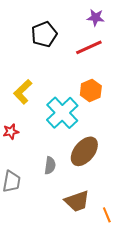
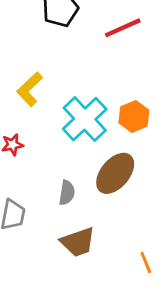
orange hexagon: (91, 90) -> (134, 116), moved
brown trapezoid: (77, 201) -> (78, 242), moved

